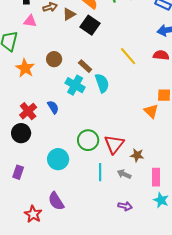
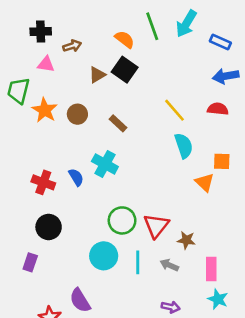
brown triangle: (69, 14) -> (97, 75), moved
orange star: (25, 68) -> (45, 110), moved
cyan semicircle: (102, 83) -> (184, 146), moved
cyan cross: (75, 85) -> (105, 164), moved
red cross: (28, 111) -> (43, 182), turned -30
black circle: (21, 133) -> (49, 227), moved
cyan circle: (58, 159) -> (104, 256), moved

